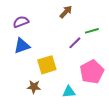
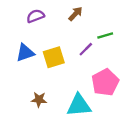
purple semicircle: (21, 22) -> (35, 16), moved
yellow square: (47, 65) -> (54, 57), moved
cyan triangle: (69, 92) -> (79, 105), size x1.6

